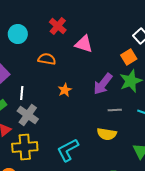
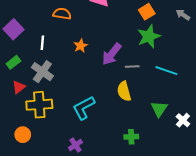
purple arrow: (103, 84) -> (112, 54), moved
white line: (22, 93) -> (42, 43), moved
yellow semicircle: (107, 134) -> (124, 91), turned 66

